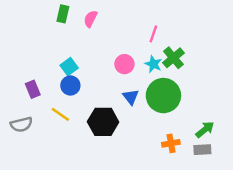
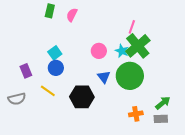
pink line: (153, 34) -> (132, 27), moved
green cross: (173, 58) -> (138, 46), size x1.4

